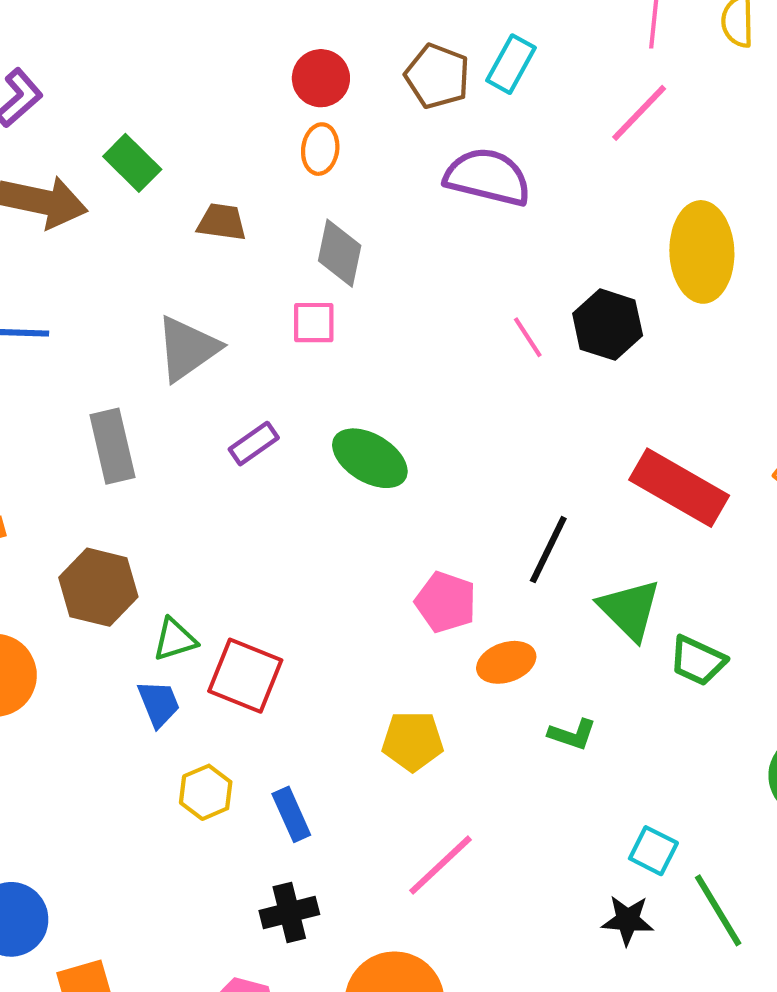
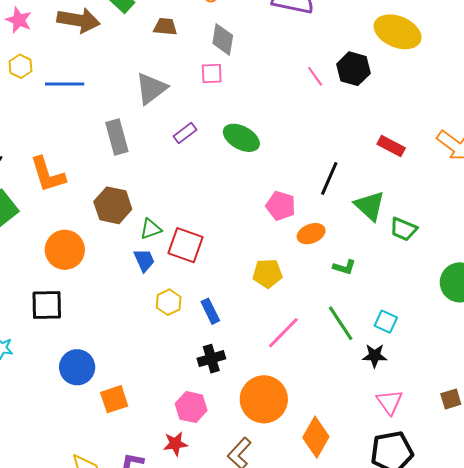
yellow ellipse: (702, 252) -> (398, 32), turned -63
red rectangle: (679, 488) -> (391, 146), size x0.6
green line: (718, 910) -> (341, 323), moved

